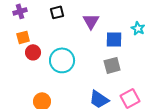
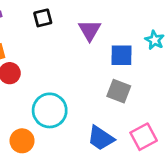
cyan circle: (62, 60) -> (50, 110), moved
gray square: (112, 65) -> (119, 91), turned 36

